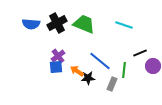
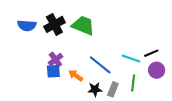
cyan line: (124, 25) -> (131, 58), moved
black line: (140, 53) -> (151, 53), moved
green line: (124, 70) -> (133, 83), moved
black star: (88, 78) -> (95, 89), moved

